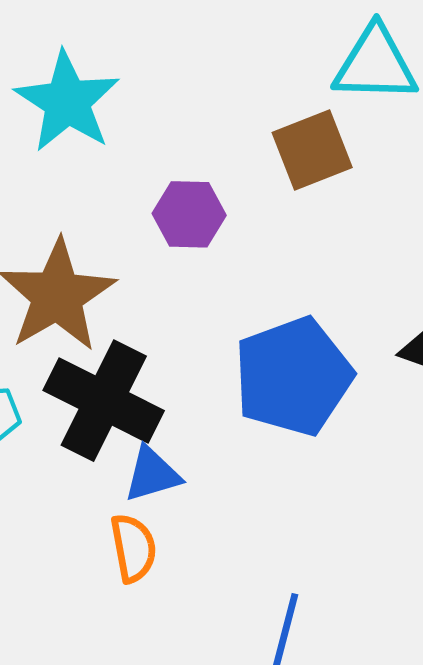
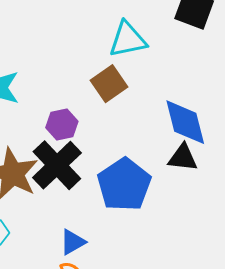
black cross: (104, 401) -> (57, 165), moved, turned 33

